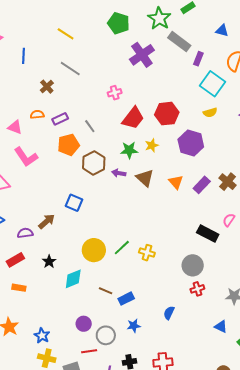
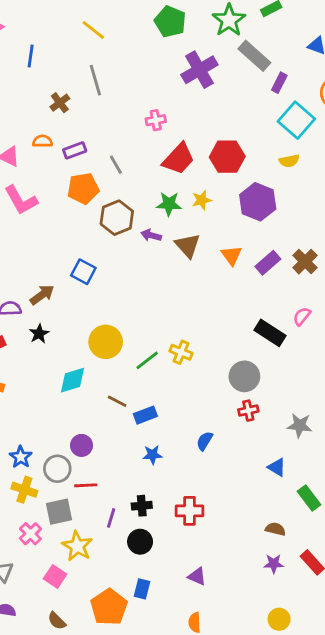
gray line: (70, 69) -> (95, 80), turned 35
green line: (122, 248) -> (147, 360), moved
black star: (49, 262) -> (39, 334), moved
gray circle: (106, 335) -> (57, 469), moved

